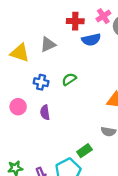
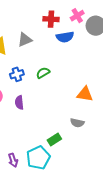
blue cross: (41, 82) -> (17, 74), turned -32

